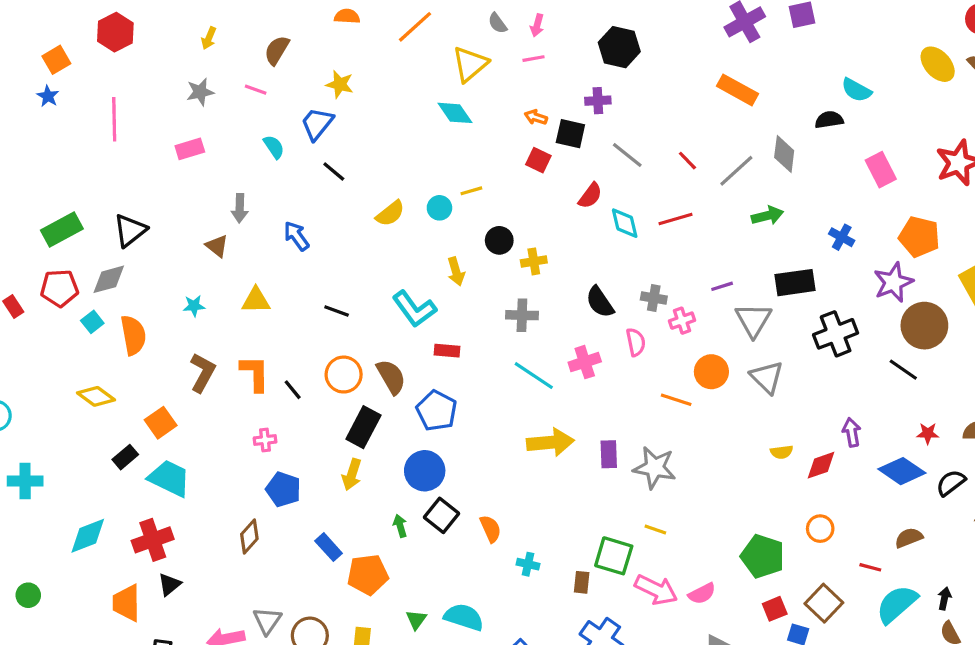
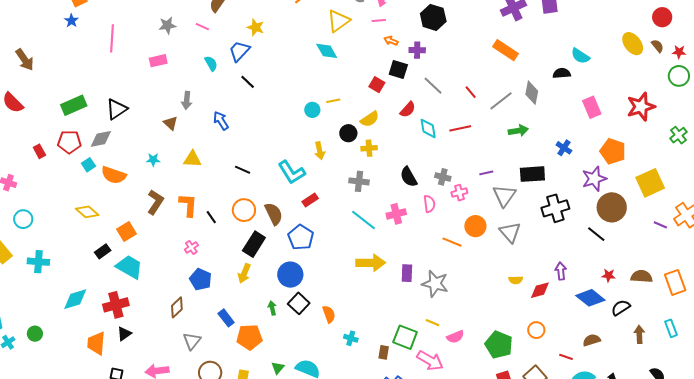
orange arrow: (536, 117) -> (391, 41), moved
yellow semicircle: (390, 213) -> (370, 119), moved
orange semicircle: (133, 335) -> (114, 175), turned 115
red rectangle: (447, 351) -> (310, 200), turned -42
pink cross: (265, 440) -> (191, 247), turned -32
pink semicircle: (702, 594) -> (455, 337), moved
gray triangle: (267, 621) -> (192, 341), moved

